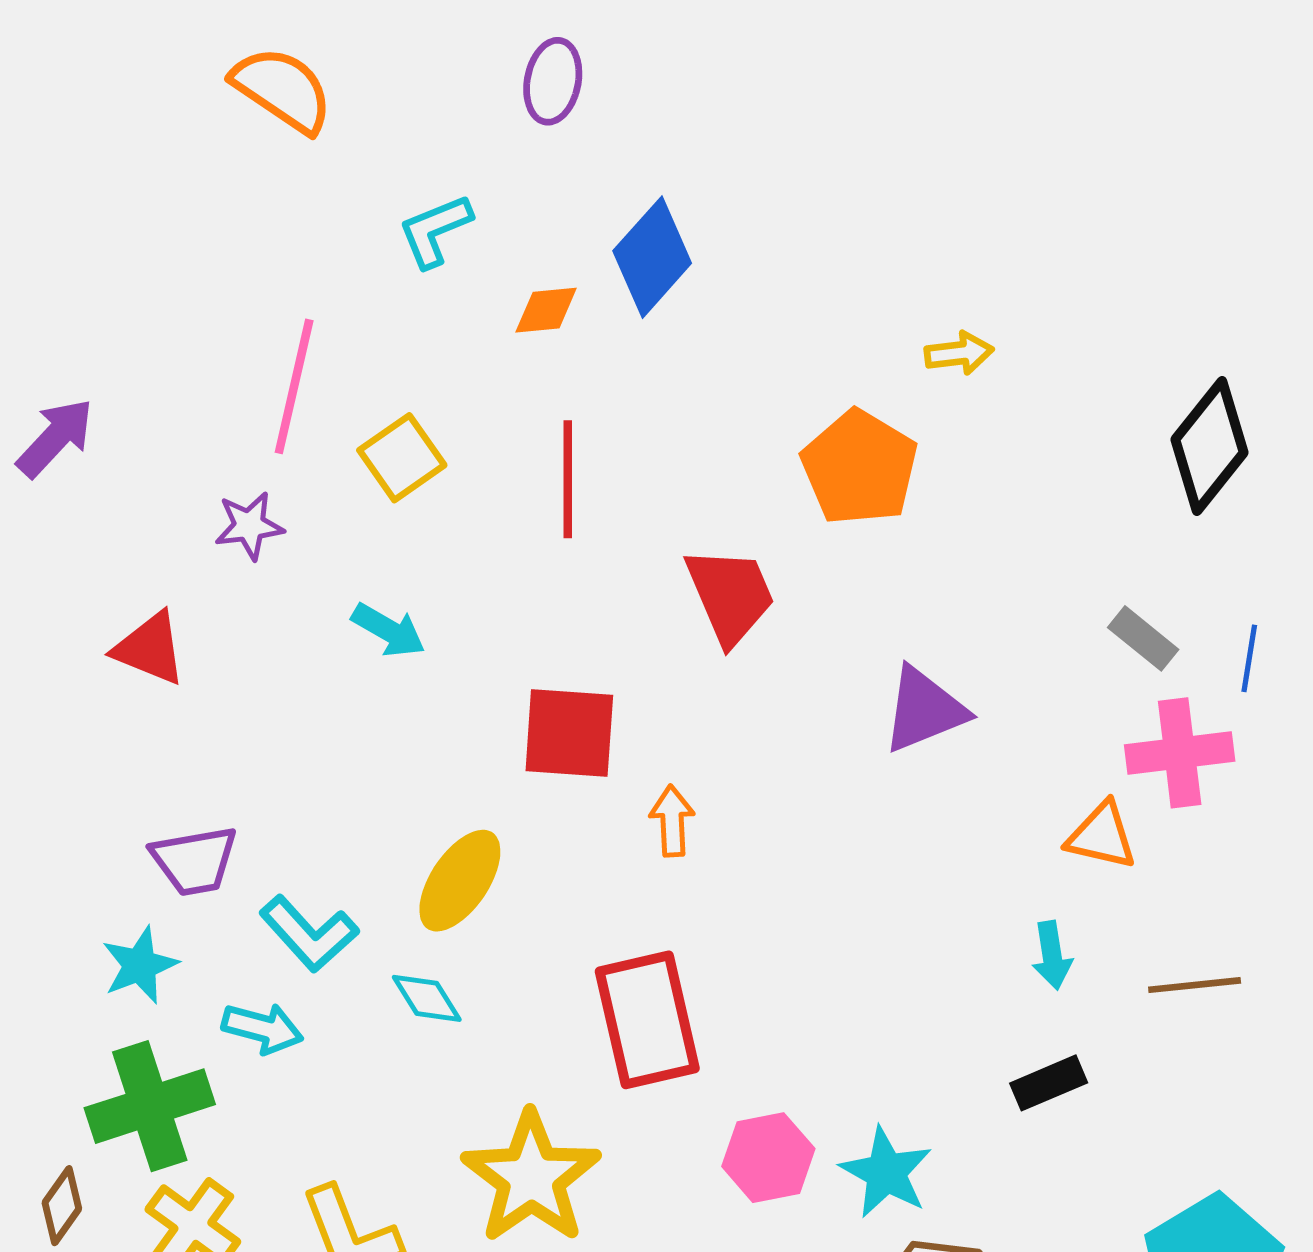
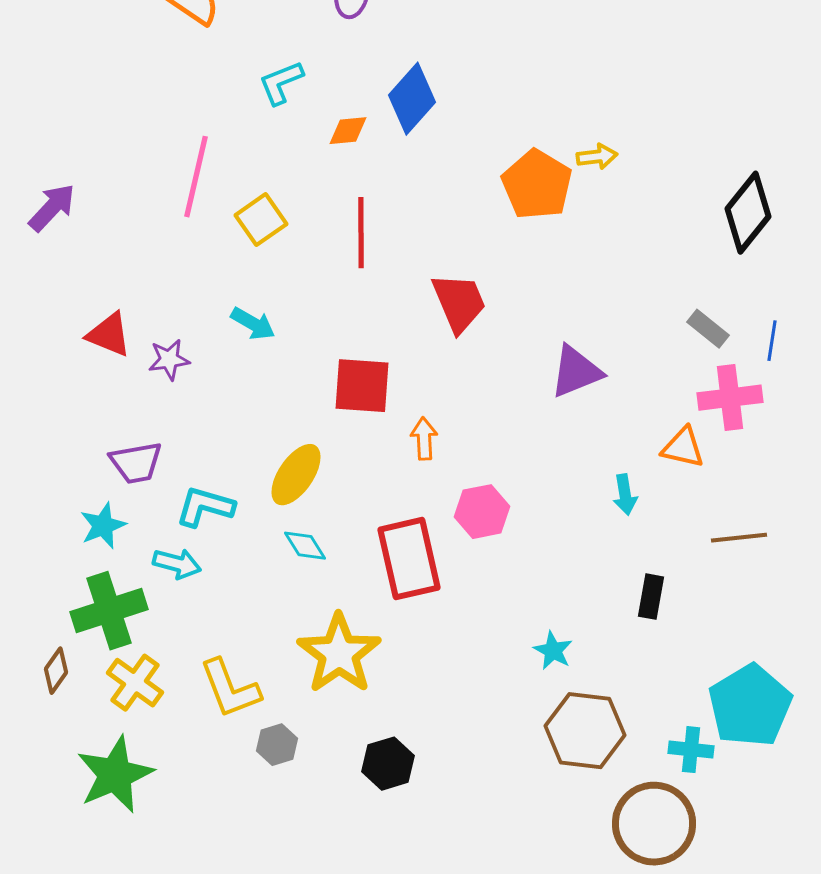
orange pentagon: (860, 468) -> (537, 185), moved
purple star: (249, 526) -> (169, 360), moved
cyan L-shape: (309, 934) -> (205, 507), turned 148
cyan arrow: (1052, 955) -> (625, 495), moved
cyan diamond: (427, 998) -> (305, 546), moved
black rectangle: (1049, 1083) -> (651, 597), turned -57
pink hexagon: (768, 1158) -> (482, 512), moved
cyan star: (886, 1172) -> (553, 651), size x0.7

